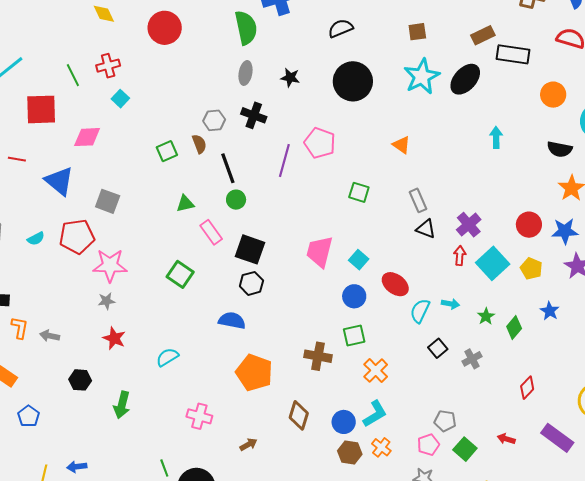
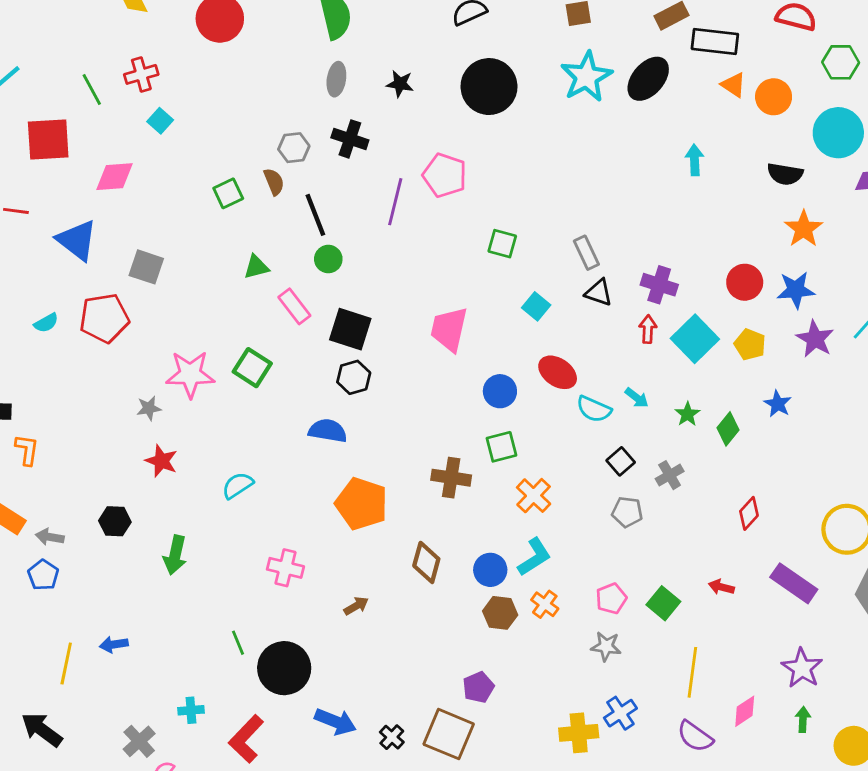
orange triangle: (401, 145) -> (733, 85), moved
purple cross: (469, 225) -> (659, 285), turned -30
cyan square: (359, 260) -> (536, 306), moved
pink star: (110, 265) -> (190, 374), moved
cyan arrow: (450, 304) -> (637, 398), turned 30
cyan semicircle: (420, 311) -> (594, 409), turned -90
gray arrow: (50, 336) -> (50, 537), moved
gray pentagon: (445, 421) -> (627, 512), moved

